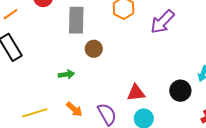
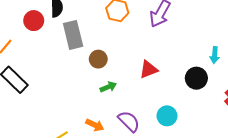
green arrow: (66, 74) -> (108, 87), moved
red triangle: (136, 93) -> (149, 69), moved

